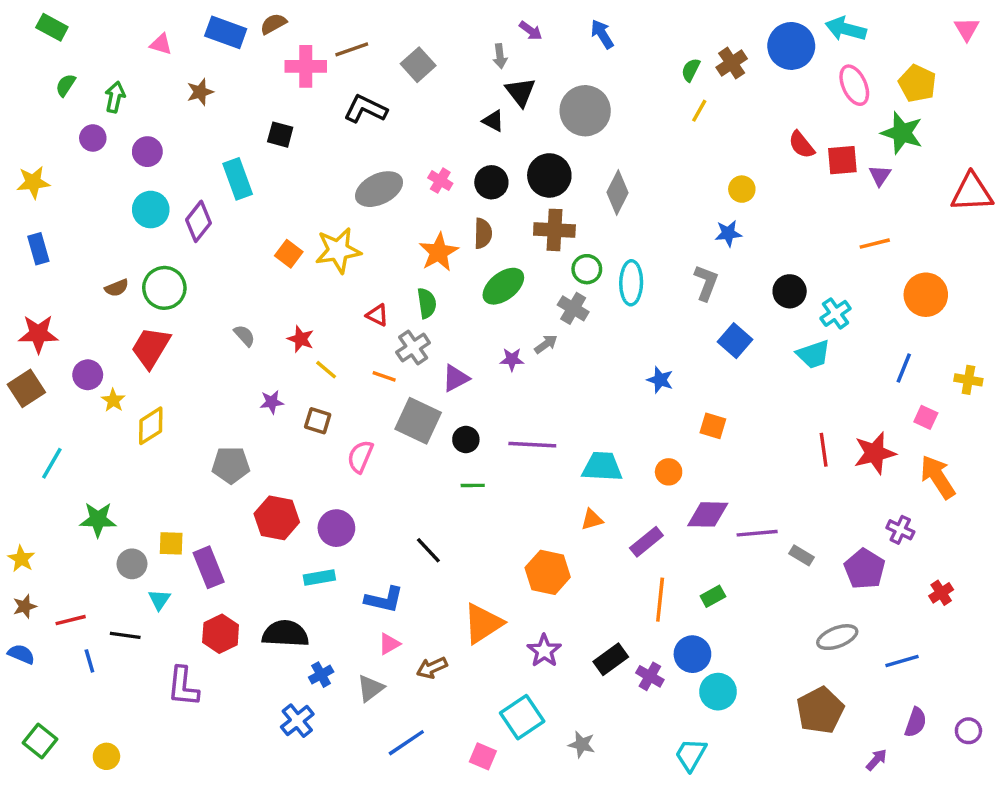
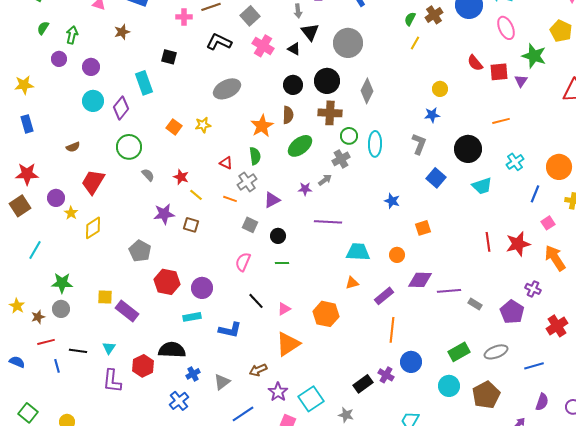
pink cross: (306, 66) -> (184, 17), size x0.7
yellow pentagon: (917, 83) -> (561, 31), moved
pink cross: (440, 181) -> (263, 46), moved, size x1.5
orange line: (875, 244) -> (501, 121), moved
yellow star: (338, 250) -> (203, 125), size x0.6
green circle: (164, 288) -> (129, 147), moved
black circle: (790, 291) -> (468, 149), size x1.4
orange circle: (926, 295) -> (559, 167), moved
gray cross: (573, 308) -> (341, 159), turned 30
cyan cross: (836, 313) -> (515, 162), moved
purple star: (272, 402) -> (164, 214), size x1.5
pink square: (926, 417) -> (548, 223), turned 32
gray square: (418, 421) -> (250, 225), size x0.6
orange square: (713, 426) -> (423, 228), turned -35
purple line: (532, 445) -> (328, 222), moved
pink semicircle: (360, 457) -> (243, 262), moved
gray pentagon: (231, 465) -> (140, 251), turned 30
gray circle: (132, 564) -> (61, 309), moved
purple rectangle: (209, 567) -> (127, 311), turned -30
red cross: (941, 593) -> (557, 326), size x1.5
green rectangle: (713, 596) -> (459, 352), moved, size x1.5
cyan triangle: (159, 600) -> (109, 348), moved
brown star: (25, 606) -> (38, 317), moved
red hexagon: (221, 634) -> (143, 366), moved
pink triangle: (389, 644) -> (284, 309), moved
purple star: (544, 651) -> (278, 392), moved
black rectangle: (611, 659) -> (363, 384), moved
cyan circle: (718, 692) -> (449, 386), moved

